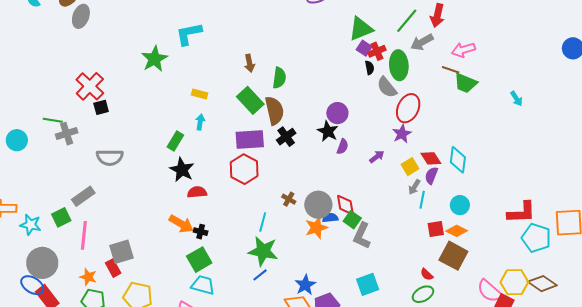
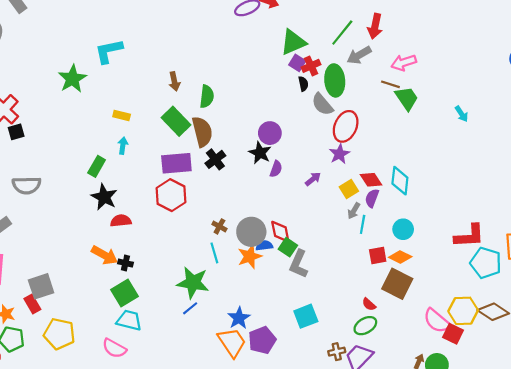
green trapezoid: (466, 83) -> (407, 98), turned -145
cyan line: (263, 222) -> (214, 253), moved, turned -30

